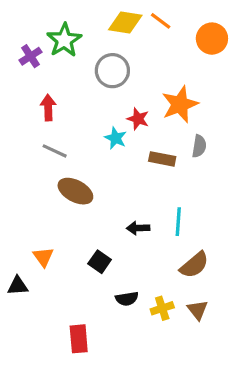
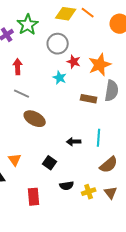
red star: (138, 119) -> (74, 62), moved
cyan star: (116, 138) -> (60, 78), moved
gray semicircle: (199, 146) -> (112, 91), size x1.5
red rectangle: (79, 339) -> (34, 197), moved

